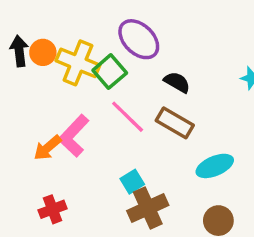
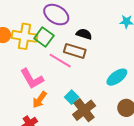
brown rectangle: (175, 123) -> (75, 51), moved
pink L-shape: (74, 136) -> (32, 79), turned -60
orange arrow: (48, 148) -> (40, 100), moved

